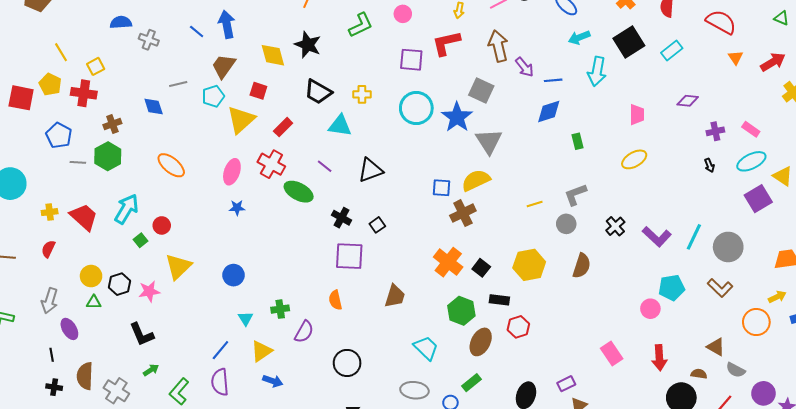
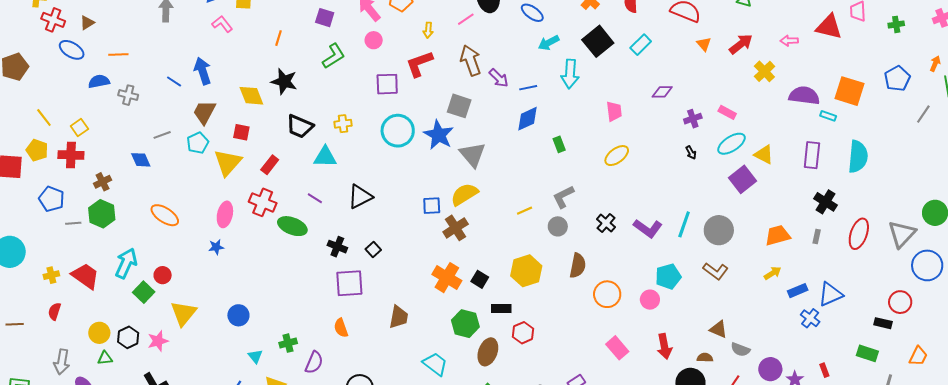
blue star: (237, 208) -> (216, 247), moved
green square: (141, 240) -> (144, 292), size x1.5
orange circle: (756, 322) -> (607, 294), moved

